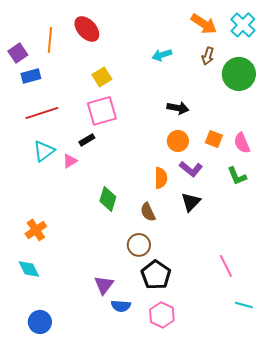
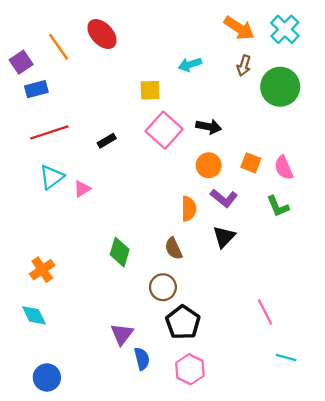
orange line: (50, 40) -> (59, 47), turned -40
yellow square: (102, 77) -> (150, 90), moved, turned 30
pink square: (102, 111) -> (164, 130), moved, turned -32
black rectangle: (87, 140) -> (107, 141), moved
green diamond: (108, 199) -> (120, 252), moved
blue semicircle: (121, 306) -> (142, 359), turned -108

